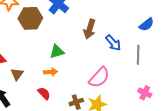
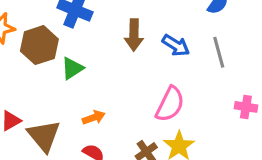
green triangle: (57, 52) -> (72, 68), moved
brown triangle: (17, 74) -> (44, 136), size x1.6

